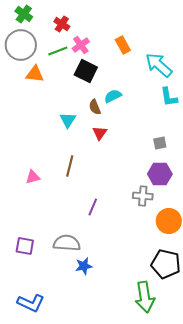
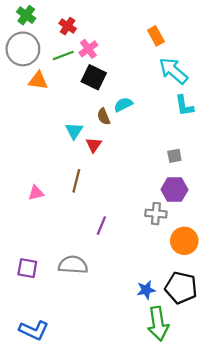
orange rectangle: (123, 45) -> (156, 36), moved
red triangle: (100, 133) -> (94, 145), moved
blue star: (84, 266) -> (146, 290), moved

